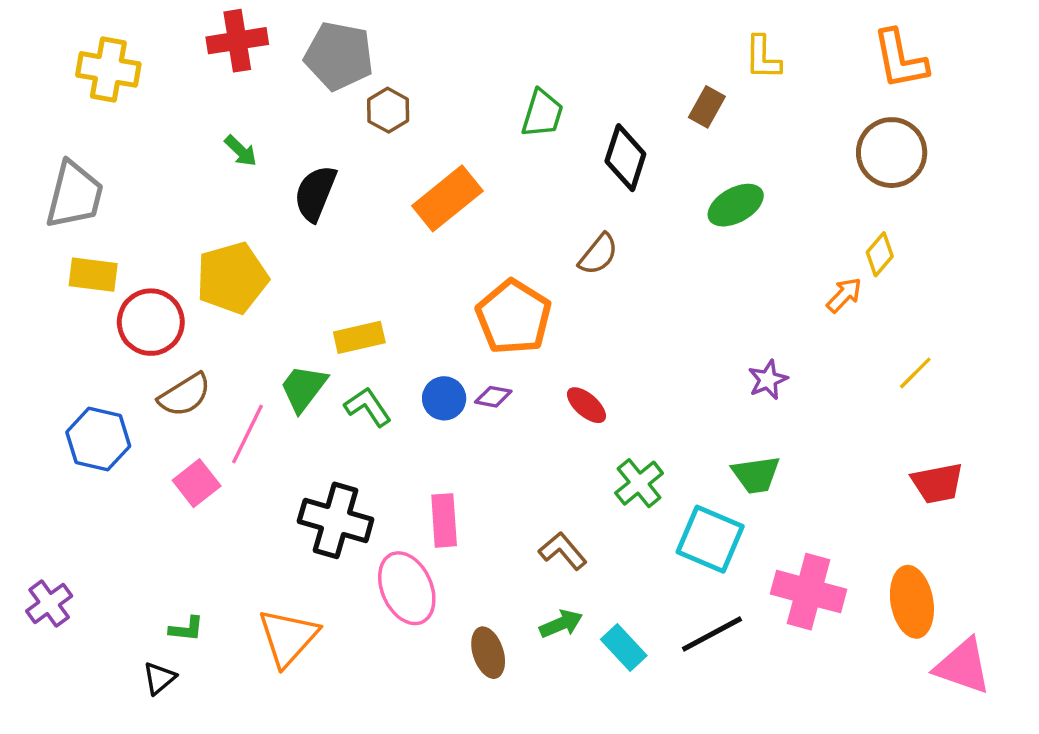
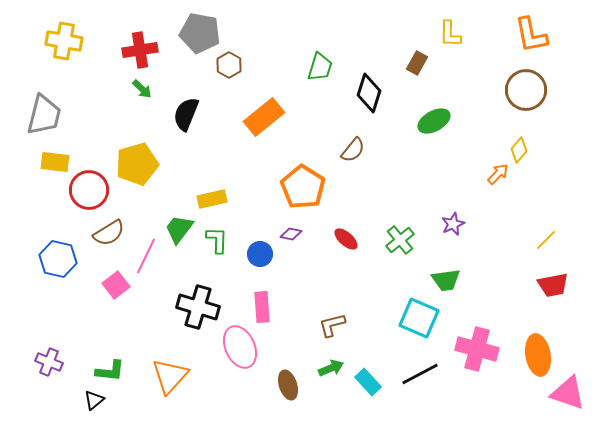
red cross: (237, 41) -> (140, 50), moved
yellow line: (915, 373) -> (546, 240), moved
blue circle: (444, 398) -> (260, 254), moved
green L-shape: (368, 407) -> (217, 240), turned 36
green cross: (639, 483) -> (400, 240), moved
brown L-shape: (563, 551) -> (332, 325), turned -64
purple cross: (49, 603) -> (49, 362), moved, turned -32
green L-shape: (186, 629) -> (110, 371), size x1.4

